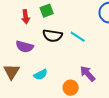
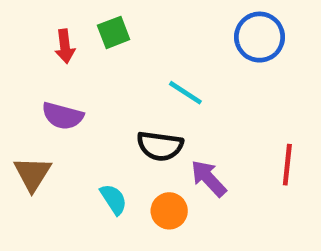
black semicircle: (53, 36) -> (160, 146), moved
cyan semicircle: (41, 75) -> (114, 199), moved, turned -96

